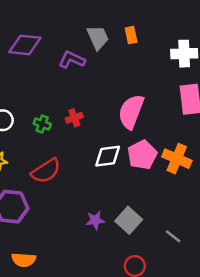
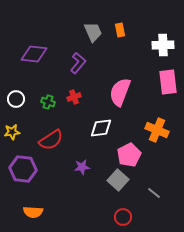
purple diamond: (25, 45) -> (34, 54), moved
purple L-shape: (72, 60) -> (78, 63), moved, turned 105
pink pentagon: (142, 155) -> (129, 155), moved
purple star: (95, 220) -> (82, 167), moved

